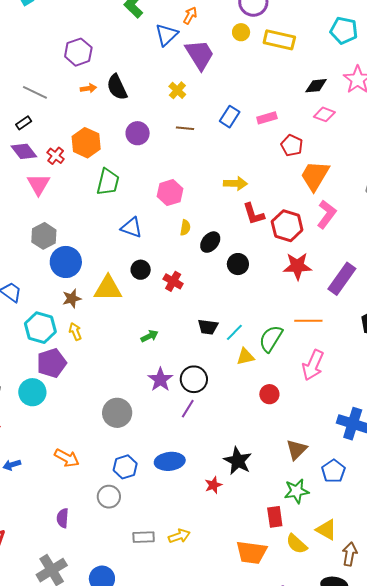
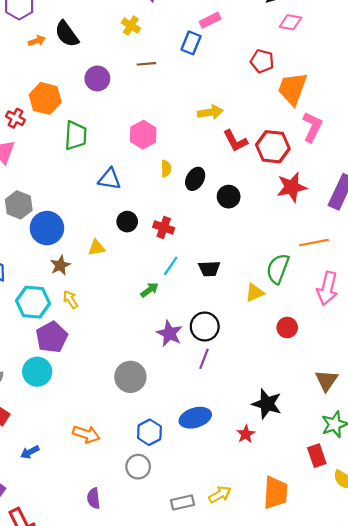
pink rectangle: (267, 118) -> (210, 20), moved
yellow triangle: (108, 288) -> (96, 248), size x0.6
cyan line: (234, 332) -> (171, 266), moved
orange trapezoid: (252, 552) -> (276, 493), moved, turned -84

